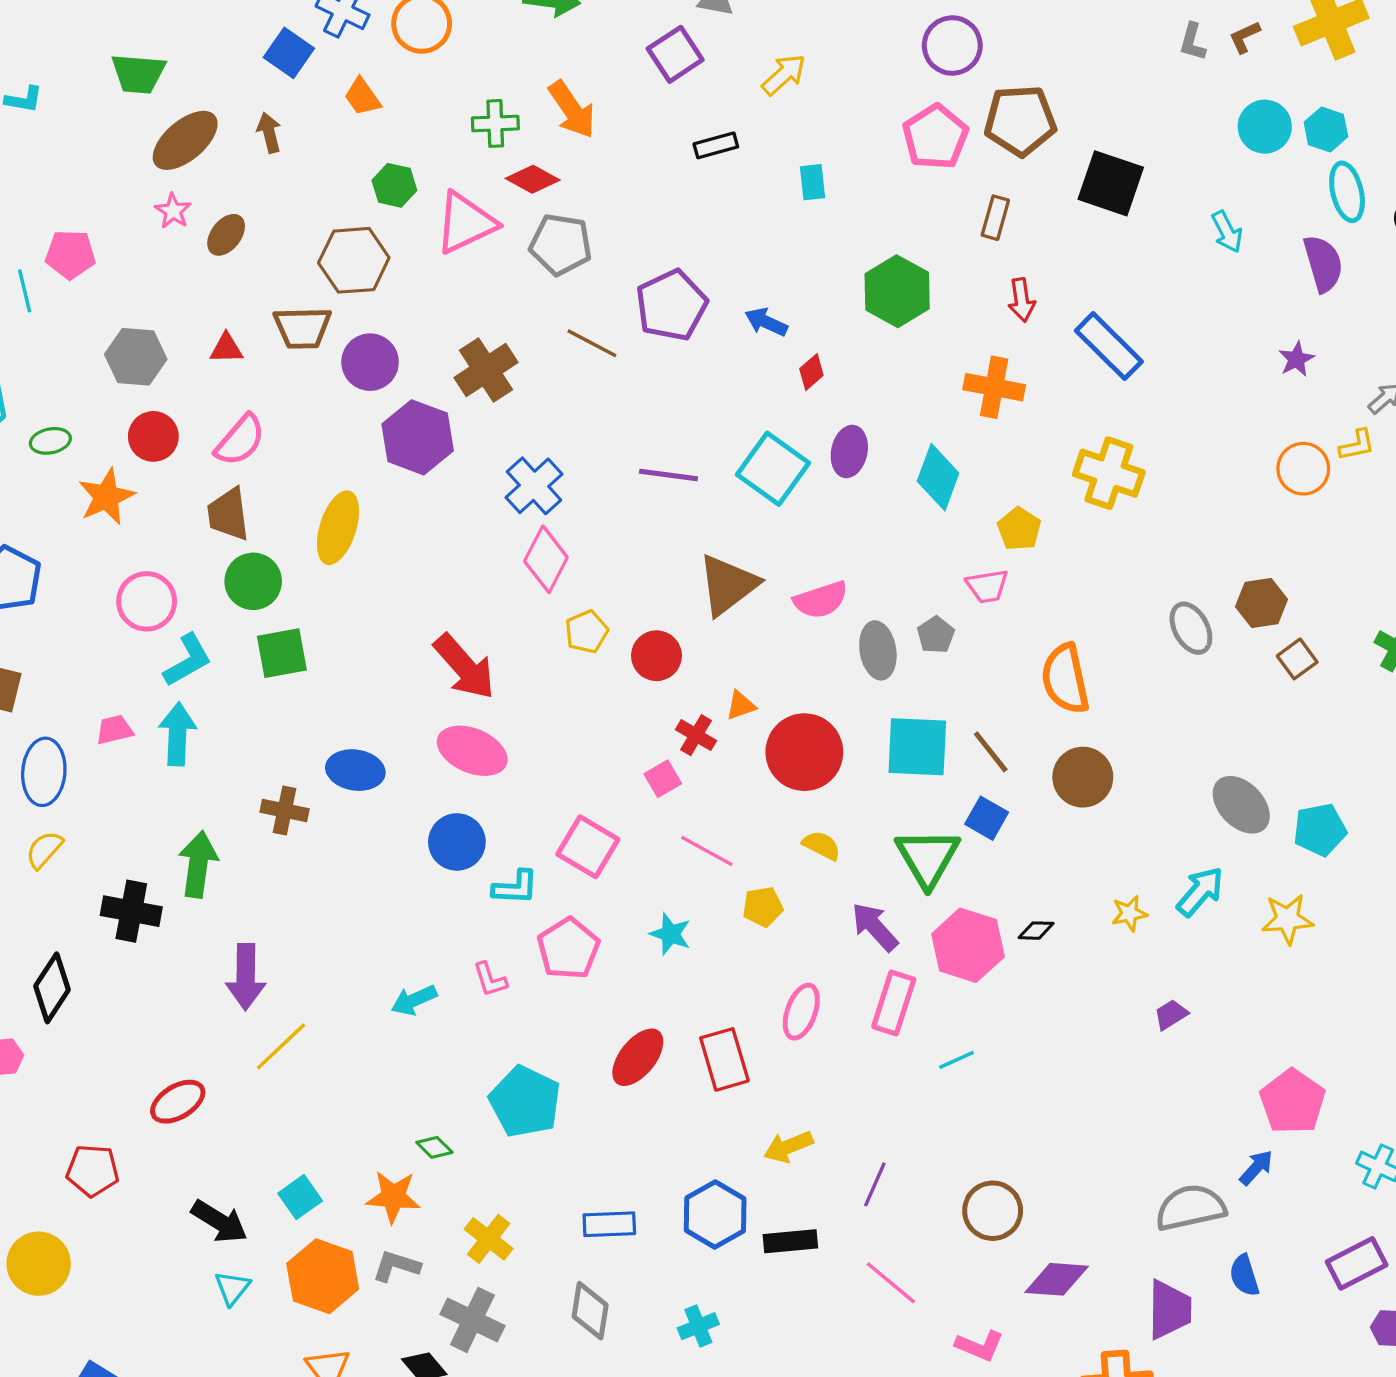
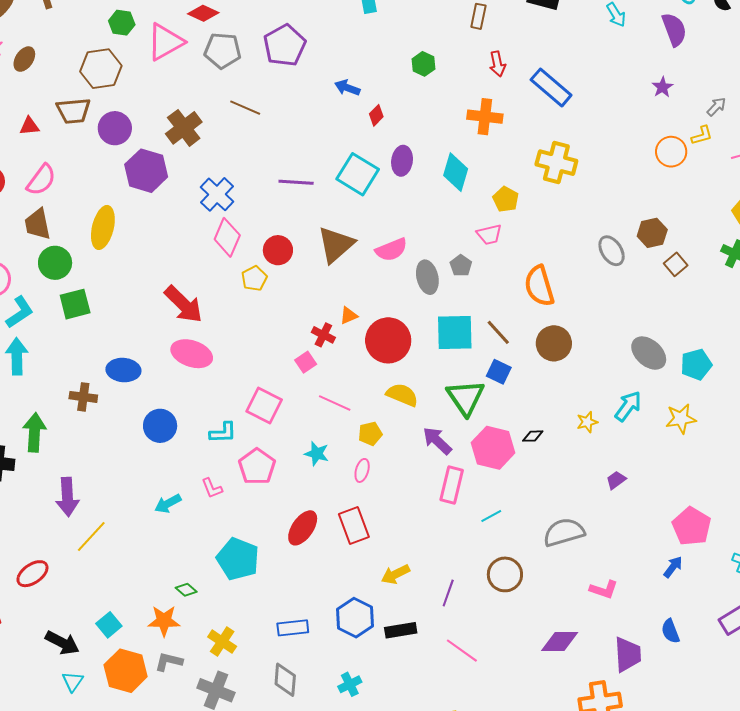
green hexagon: (897, 291) -> (423, 64), size x0.6
purple pentagon: (671, 305) -> (285, 45), moved
red circle: (656, 656) -> (278, 250), moved
blue circle: (457, 842) -> (160, 426), moved
yellow semicircle: (821, 845) -> (402, 395), size x1.4
pink ellipse: (801, 1012) -> (362, 470), moved, size x0.7
gray semicircle: (1191, 1208) -> (564, 532), moved
brown circle: (993, 1211) -> (505, 574), moved
pink L-shape: (980, 1346) -> (604, 590), moved

